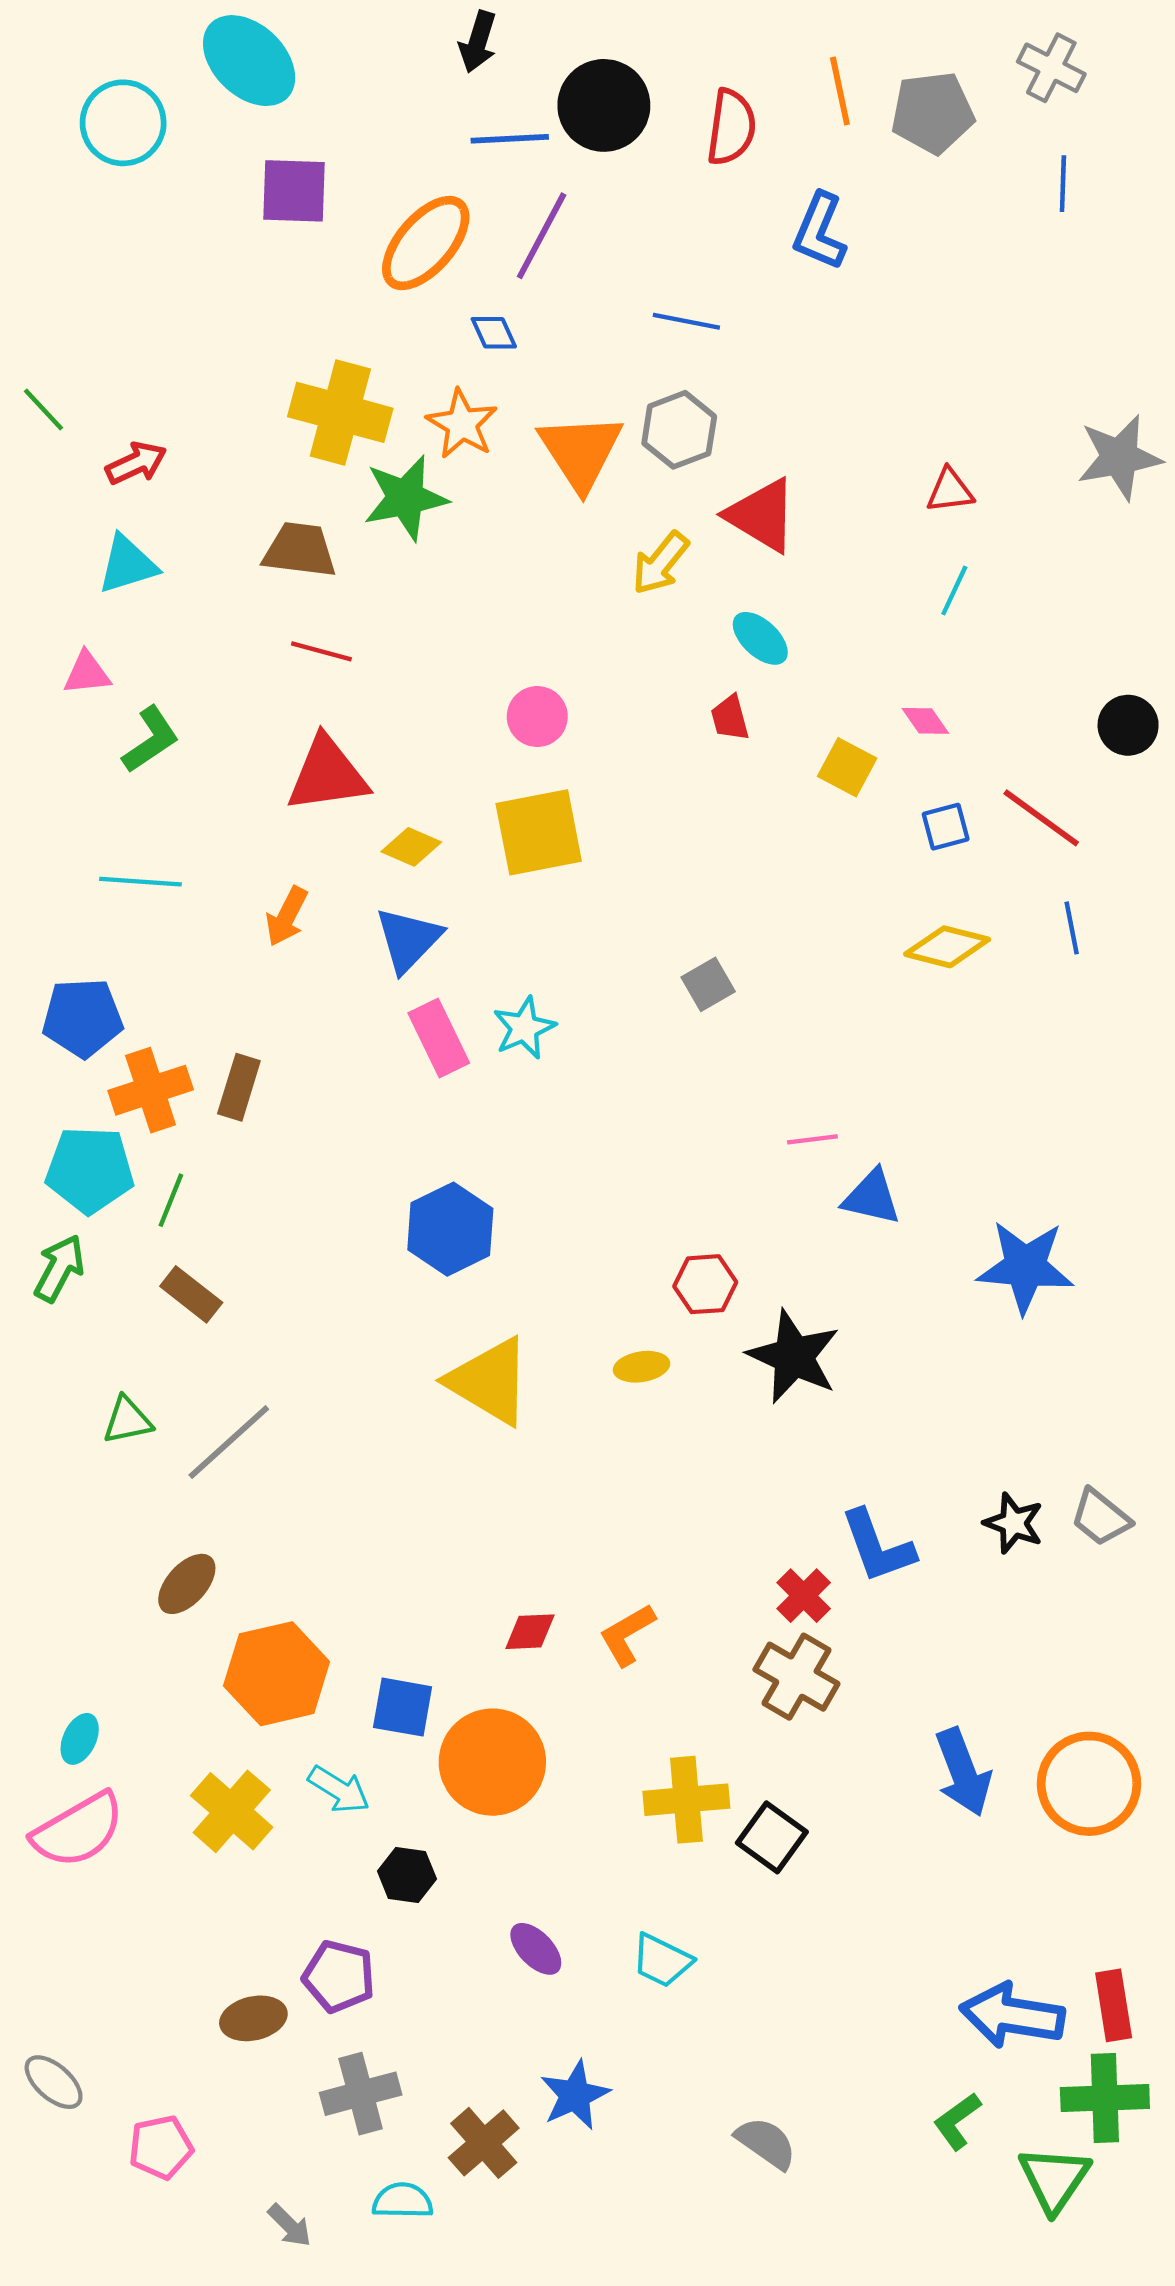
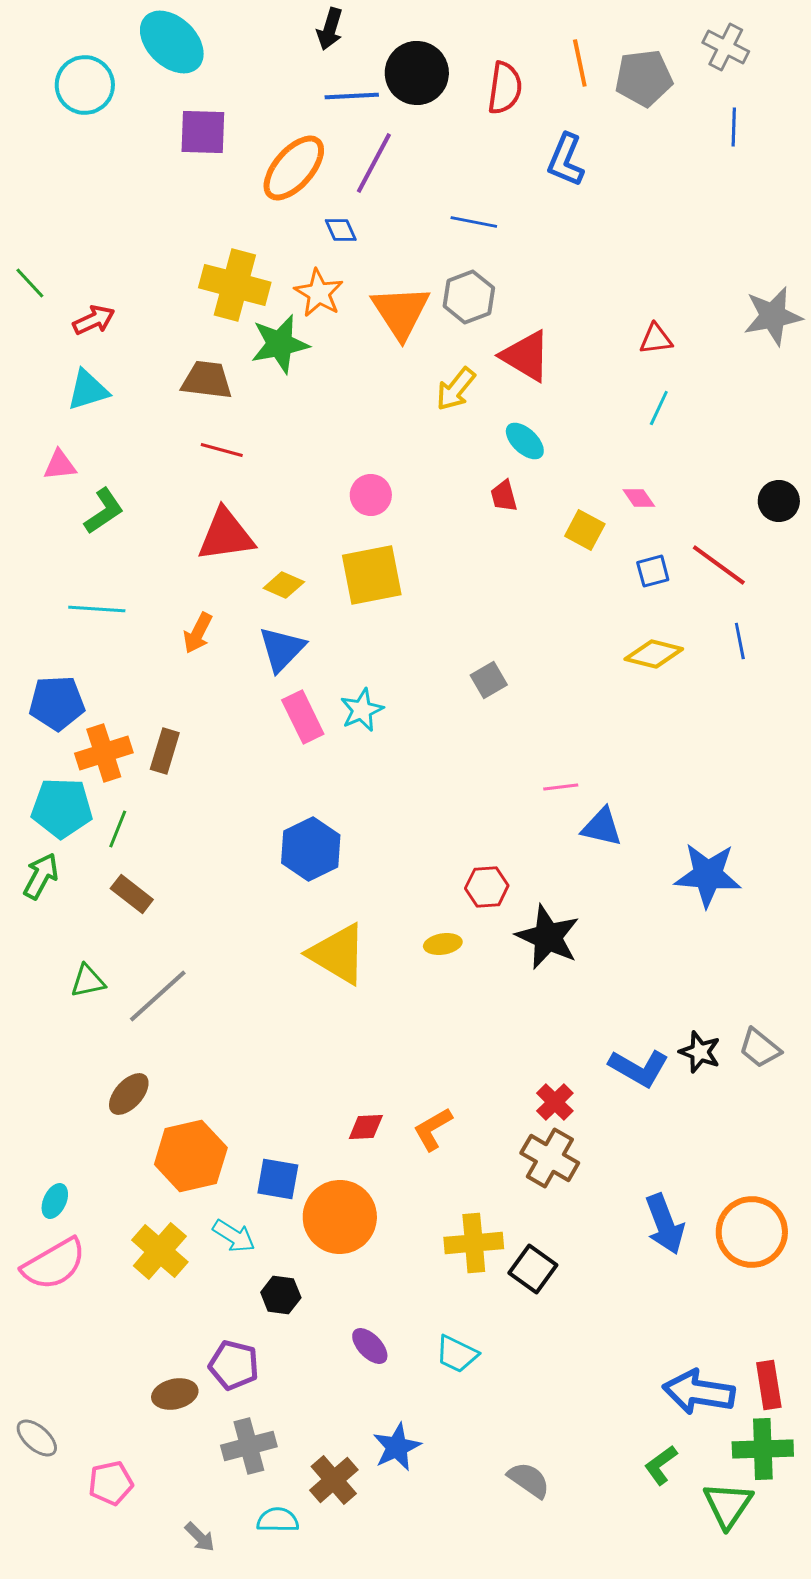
blue L-shape: (878, 1546) -> (639, 1068), moved, turned -40

